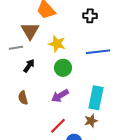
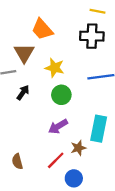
black cross: (90, 16) -> (92, 36), size x1.5
brown semicircle: (23, 98) -> (17, 161), moved
brown star: (91, 121) -> (78, 148), moved

